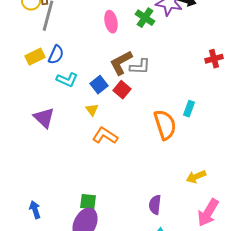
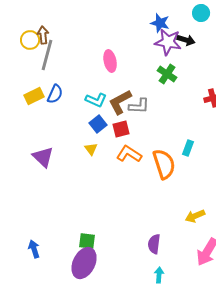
green cross: (145, 18) -> (167, 74), moved
cyan L-shape: (67, 80) -> (96, 100), moved
red square: (122, 90) -> (121, 129), turned 36
orange L-shape: (105, 136) -> (129, 154), moved

